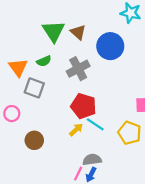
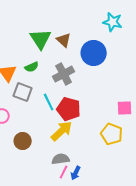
cyan line: (95, 124) -> (49, 102), moved, turned 30
yellow arrow: (76, 130) -> (62, 131), size x1.6
gray semicircle: (92, 160) -> (61, 159), moved

